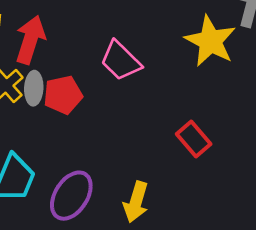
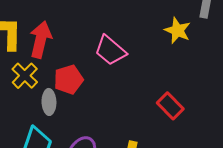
yellow star: (210, 41) -> (178, 31), size x0.7
gray ellipse: (34, 88) -> (49, 102), moved

